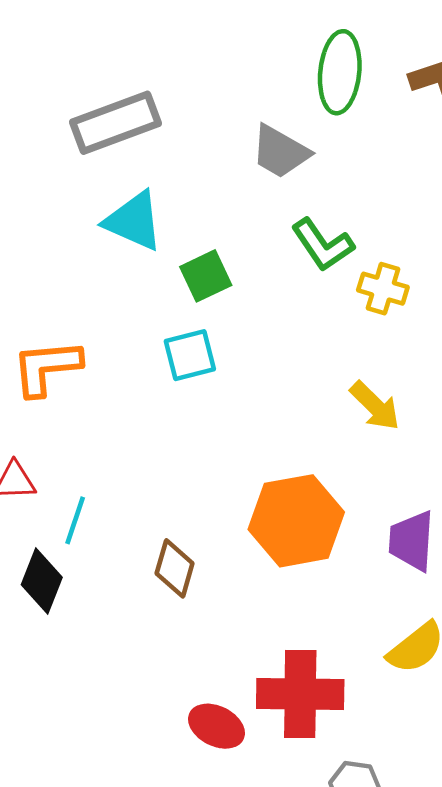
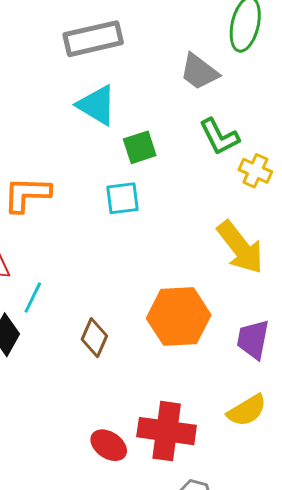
yellow arrow: (375, 406) -> (240, 247), size x1.5

